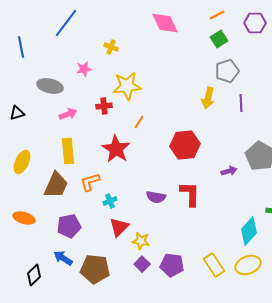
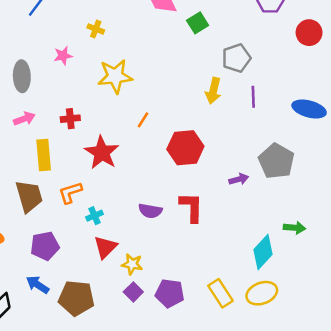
green square: (219, 39) -> (198, 23), moved
gray ellipse: (50, 86) -> (22, 76), turned 75
red cross: (104, 106) -> (70, 119), moved
pink arrow: (68, 114) -> (24, 119), moved
orange line: (139, 122) -> (143, 120), moved
brown trapezoid: (56, 185) -> (29, 196), turned -40

